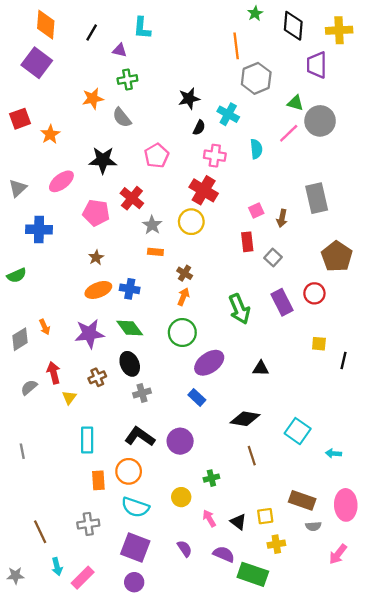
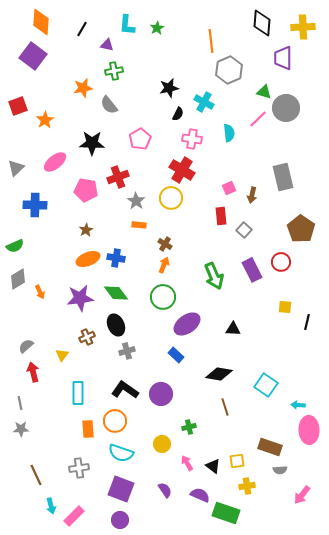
green star: (255, 13) -> (157, 28), moved
red cross: (132, 198) -> (118, 177), turned 30
gray diamond: (20, 339) -> (18, 279), moved
red arrow: (54, 373) -> (33, 372), moved
pink ellipse: (346, 505) -> (309, 430), moved
gray star: (16, 575) -> (21, 429), moved

